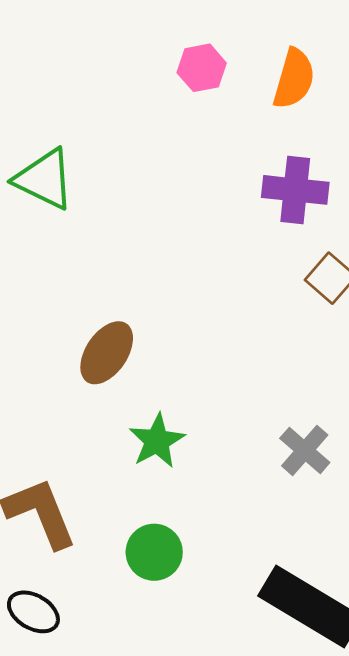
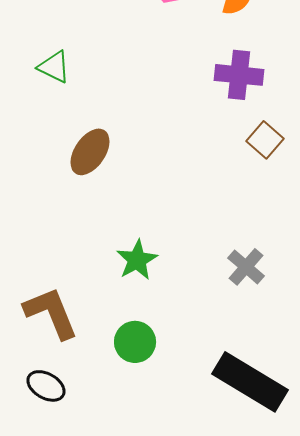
green triangle: (44, 179) -> (54, 67), size x0.7
brown ellipse: (107, 353) -> (90, 152), moved

